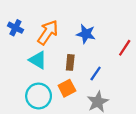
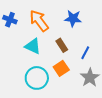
orange arrow: (48, 32) -> (39, 21), turned -65
brown rectangle: (70, 62) -> (62, 45), turned -32

